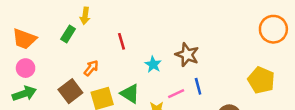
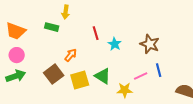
green rectangle: (68, 34) -> (52, 27), turned 72
cyan star: (153, 64) -> (115, 44), moved

